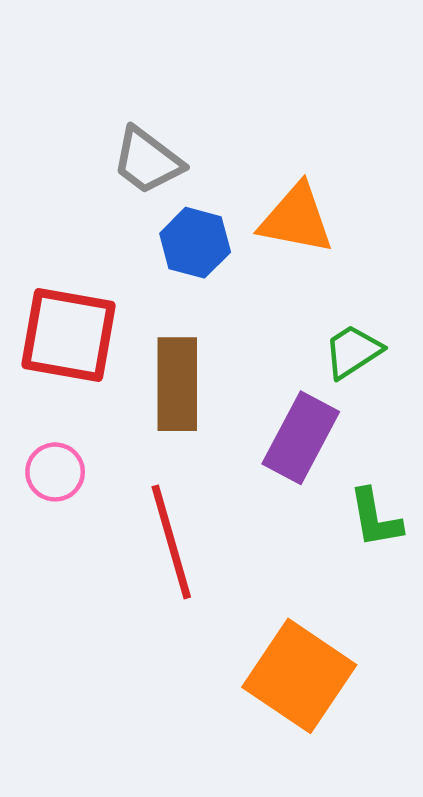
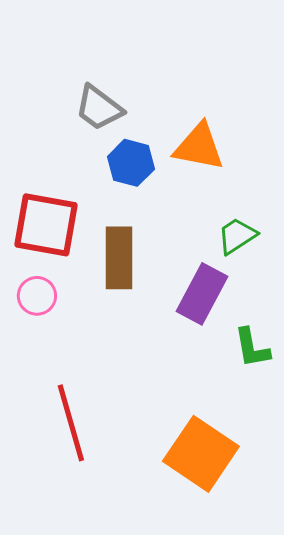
pink circle: (55, 472) -> (37, 296), moved
red line: (171, 542) -> (71, 423), moved

